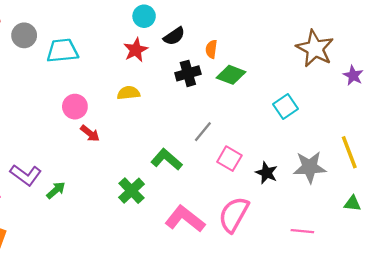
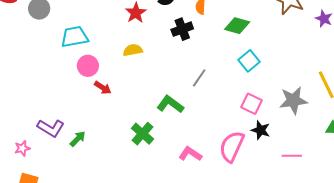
cyan trapezoid: (62, 51) -> (75, 37), moved
green diamond: (231, 75) -> (237, 26), moved
cyan square: (286, 107) -> (249, 61), moved
pink square: (229, 159) -> (251, 104), moved
black star: (267, 173) -> (261, 130), moved
pink L-shape: (185, 219) -> (190, 154), size x0.7

